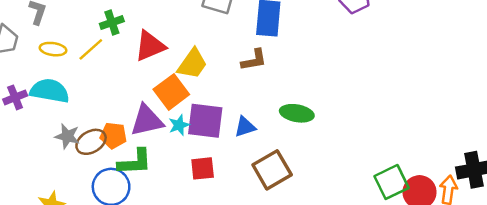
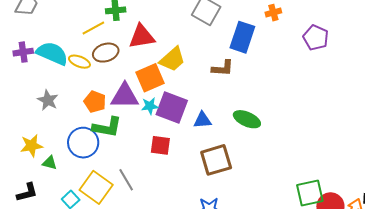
yellow ellipse: (53, 49) -> (79, 62), moved
gray star: (67, 136) -> (48, 100), moved
brown ellipse: (91, 142) -> (106, 53), moved

